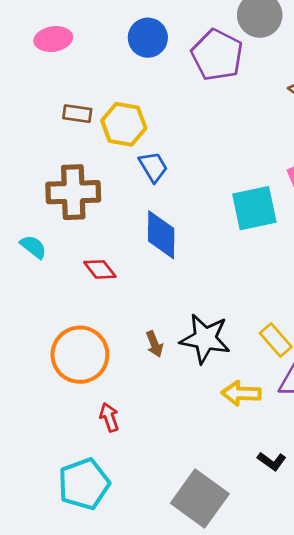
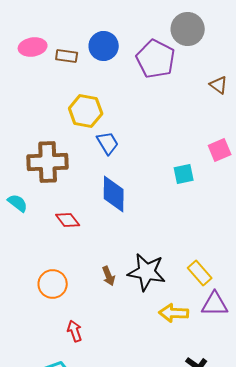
brown rectangle: (77, 114) -> (67, 56), moved
cyan square: (254, 208) -> (184, 174), size x0.6
orange circle: (80, 355) -> (53, 284), size x0.7

